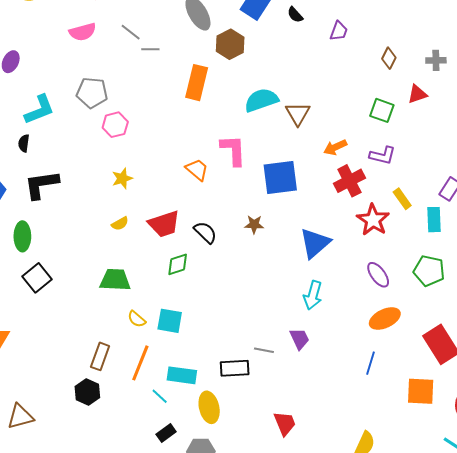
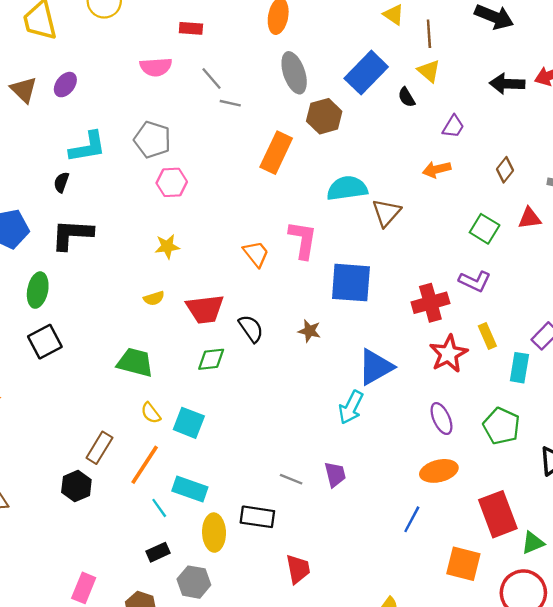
orange arrow: (335, 147) -> (437, 169), moved
cyan arrow: (313, 295) -> (351, 407), moved
black rectangle: (235, 368) -> (257, 517), moved

